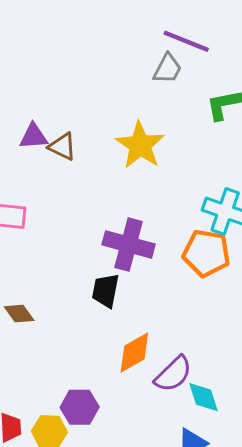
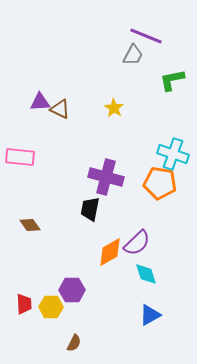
yellow star: (140, 145) -> (114, 108), size x0.6
purple semicircle: (173, 374) -> (137, 243), moved
cyan diamond: (204, 397) -> (146, 274), moved

